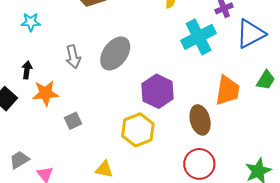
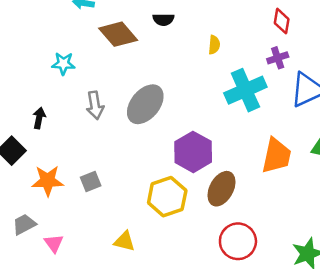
cyan star: (31, 22) -> (63, 64), moved
orange star: (45, 93) -> (48, 181), moved
brown ellipse: (200, 120) -> (221, 189), moved, turned 40

